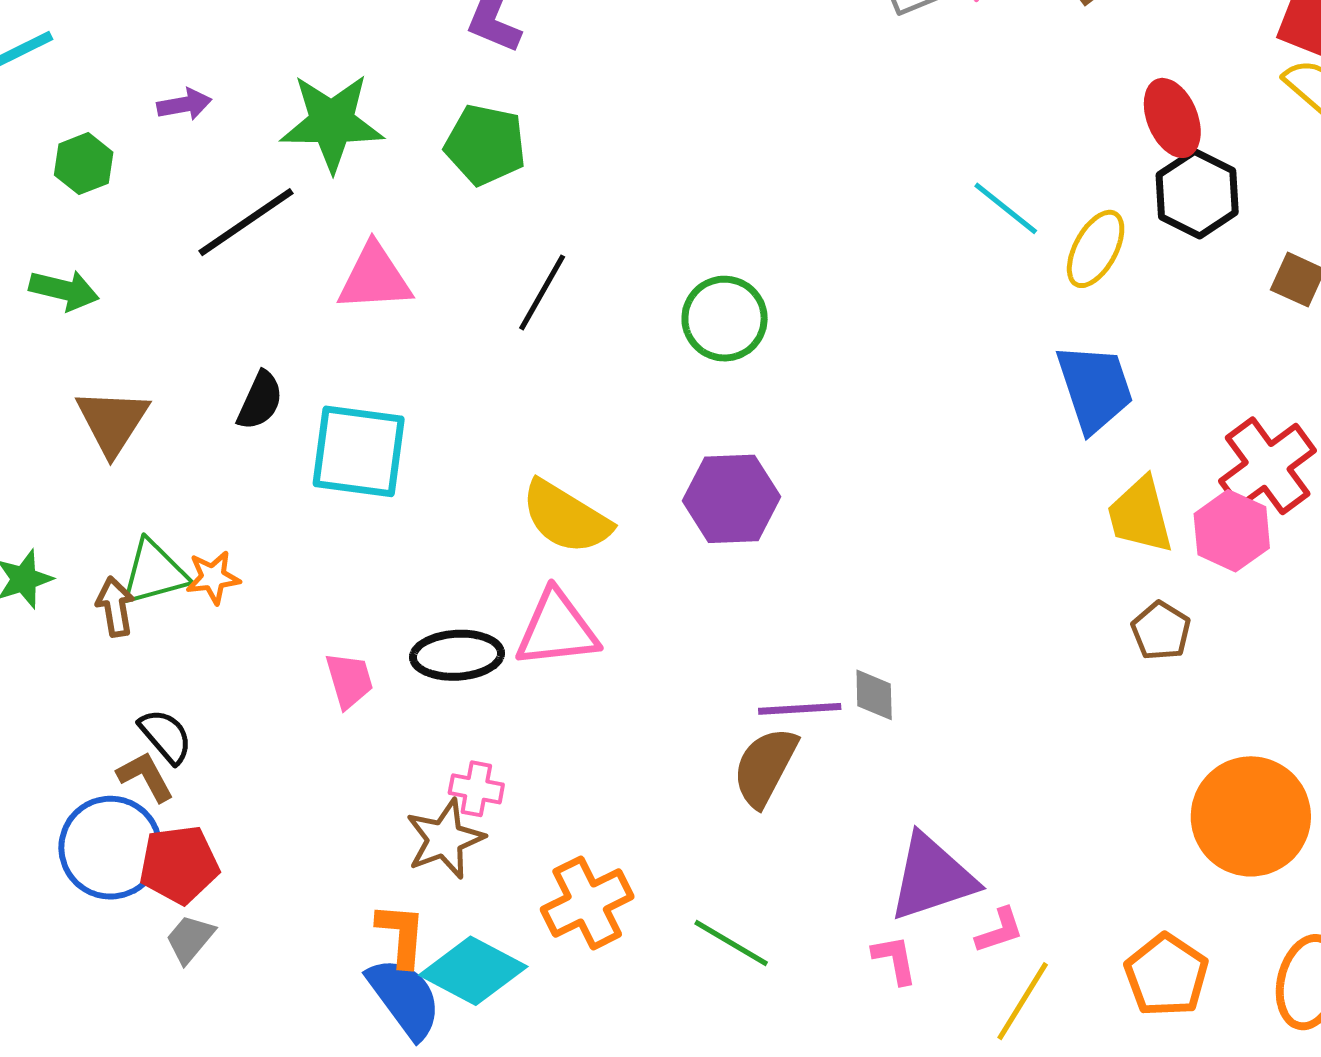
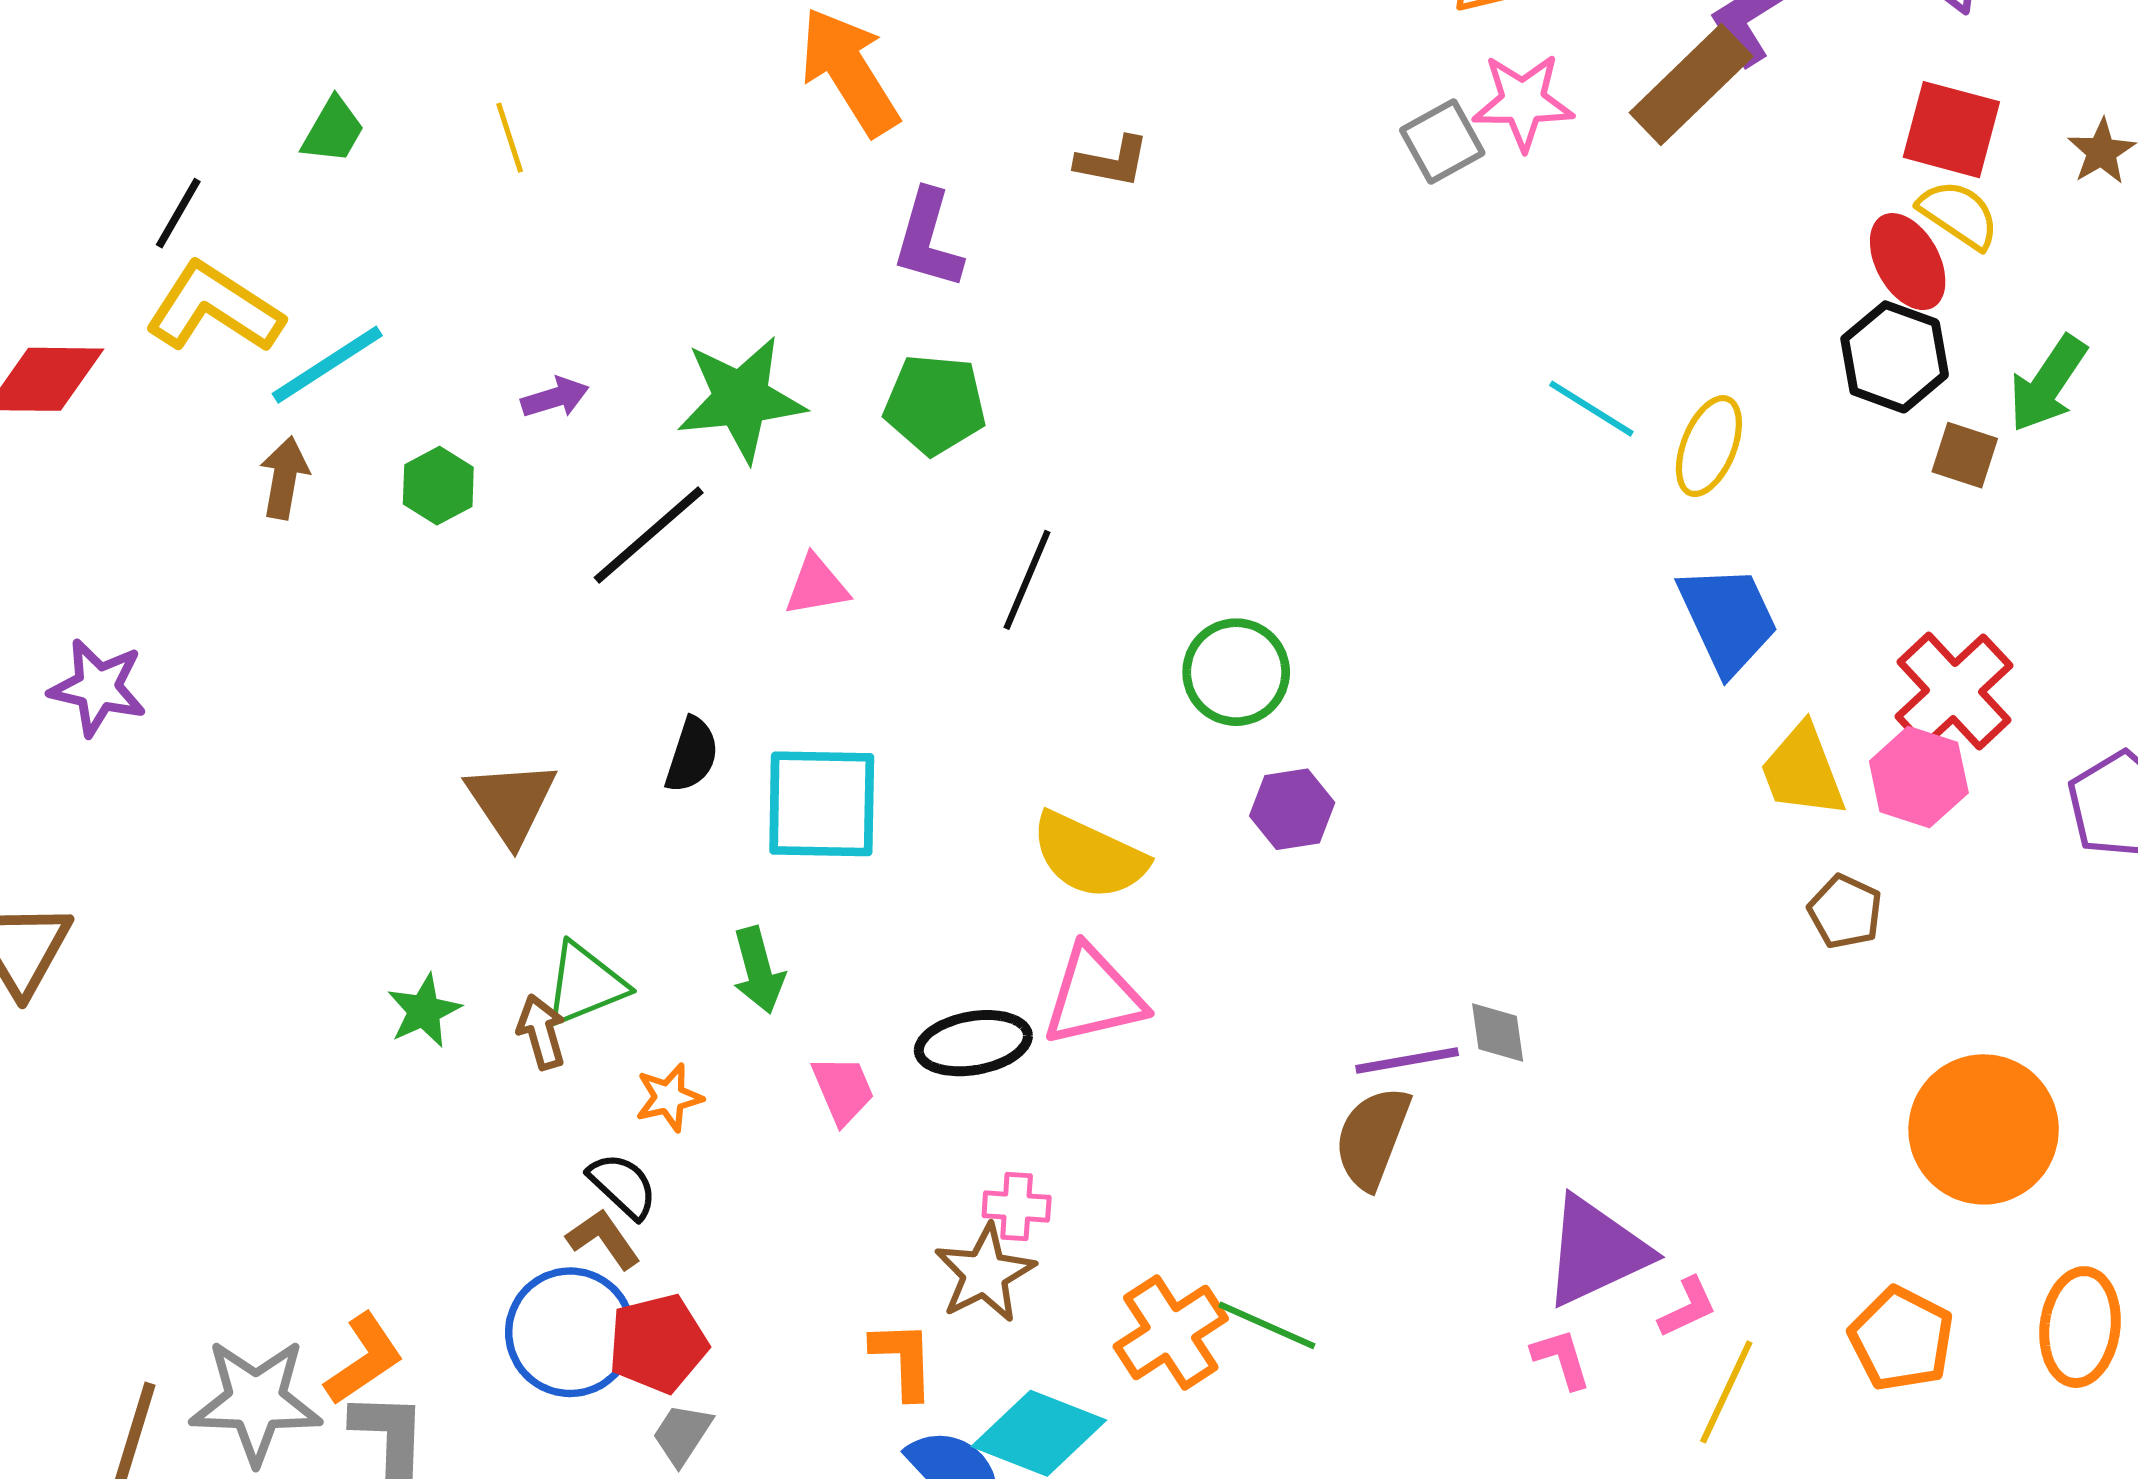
red ellipse: (1172, 118) -> (1908, 262), moved
black hexagon: (1197, 194) -> (1895, 357), moved
pink triangle: (375, 278) -> (816, 586), size x0.7
green arrow: (64, 290) -> (758, 970), moved, turned 68
green circle: (725, 319) -> (1236, 672), moved
purple hexagon: (731, 499) -> (1292, 809), size x0.7
orange star: (213, 577) -> (669, 1097), moved
orange L-shape: (401, 935) -> (903, 1360), moved
green line: (731, 943) -> (1267, 1325), moved

